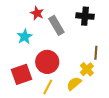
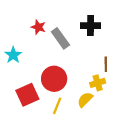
cyan star: (25, 37) -> (13, 55), moved
yellow cross: (87, 69) -> (98, 83), turned 32

